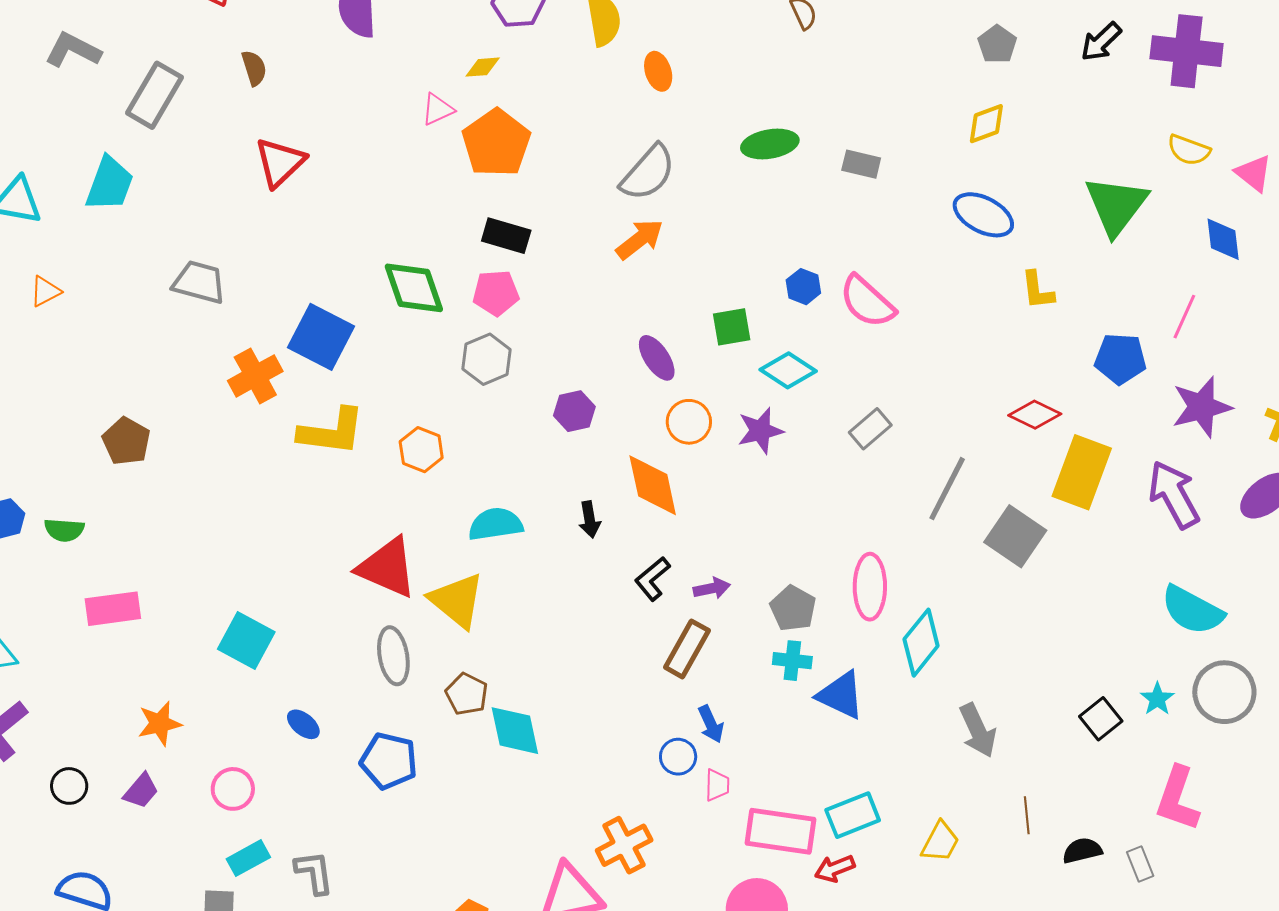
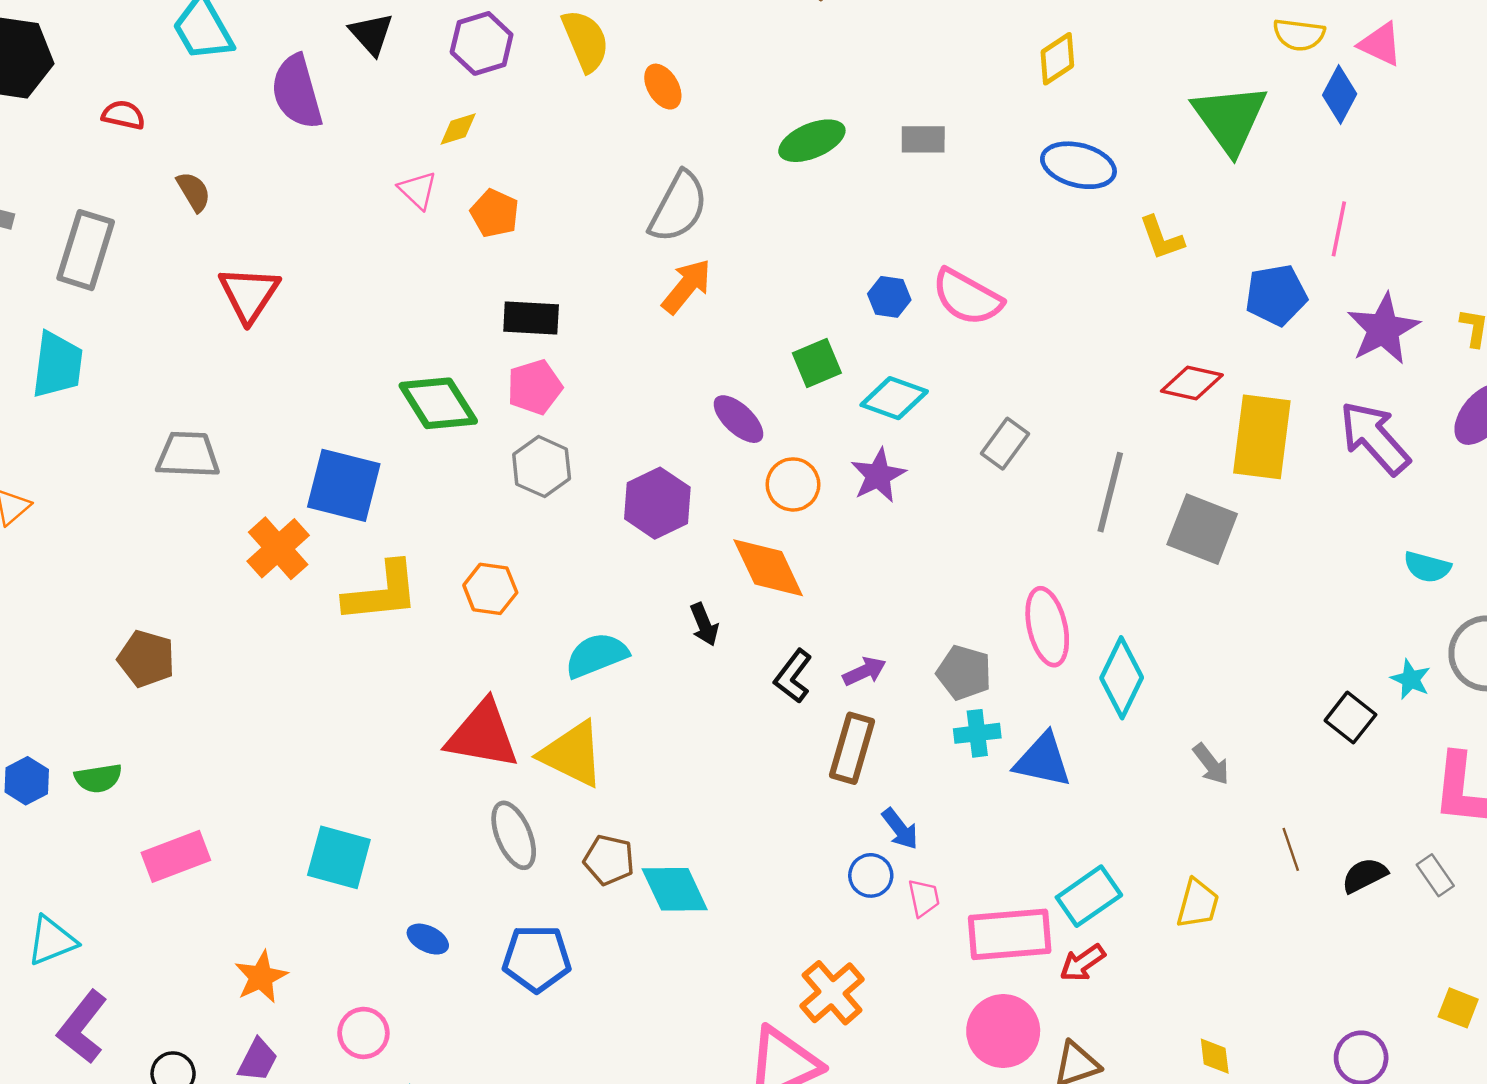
pink triangle: (438, 109) -> (418, 190), turned -39
orange pentagon: (496, 143) -> (495, 213), size x0.6
blue diamond: (1223, 239) -> (1340, 95), moved, turned 48
purple hexagon: (574, 411) -> (657, 503), size x1.4
cyan semicircle: (1192, 610) -> (1427, 567), size x0.6
gray arrow: (978, 730) -> (1211, 764), size x0.7

